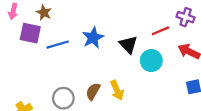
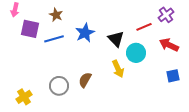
brown star: (44, 13) -> (56, 15), moved
purple cross: (186, 17) -> (166, 15), turned 35
yellow arrow: (117, 90) -> (118, 69), moved

